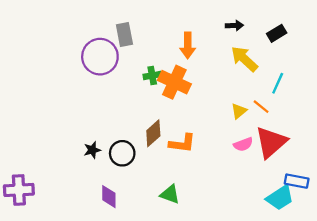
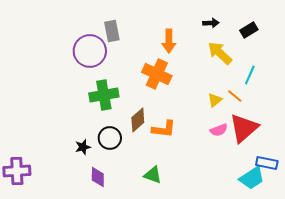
green cross: (152, 76) -> (104, 95), moved, size x1.8
black star: (92, 150) -> (83, 147), moved

